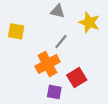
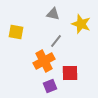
red square: (77, 77) -> (70, 73), turned 30
purple square: (54, 92) -> (50, 86), turned -32

